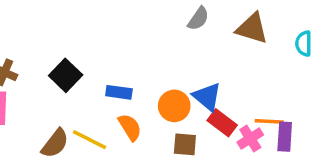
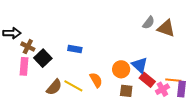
gray semicircle: (198, 19) -> (149, 23), moved
black square: (66, 75) -> (43, 58), moved
blue rectangle: (119, 92) -> (75, 49), moved

